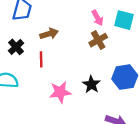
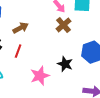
red line: (41, 59) -> (18, 51), turned 32

